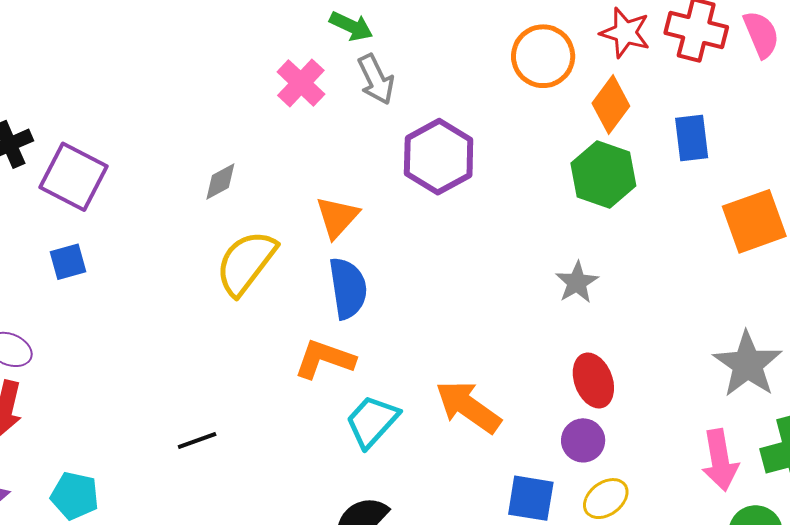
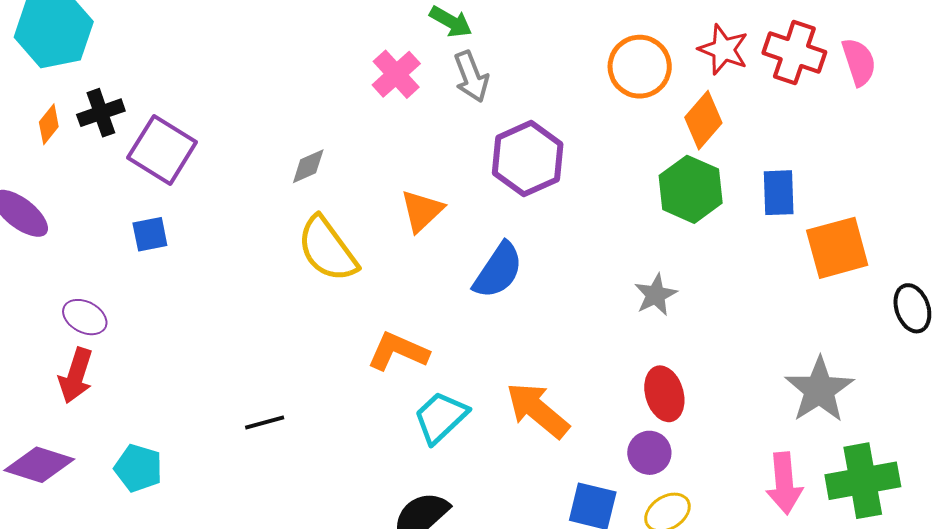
blue rectangle: (692, 138) -> (779, 193), moved
yellow semicircle: (246, 263) -> (327, 249), turned -78
blue semicircle: (348, 288) -> (498, 270), moved, turned 38

